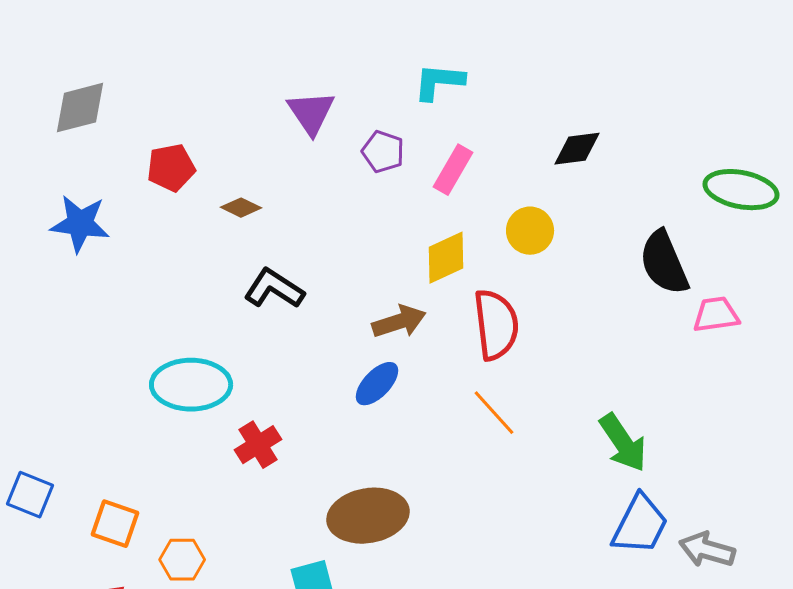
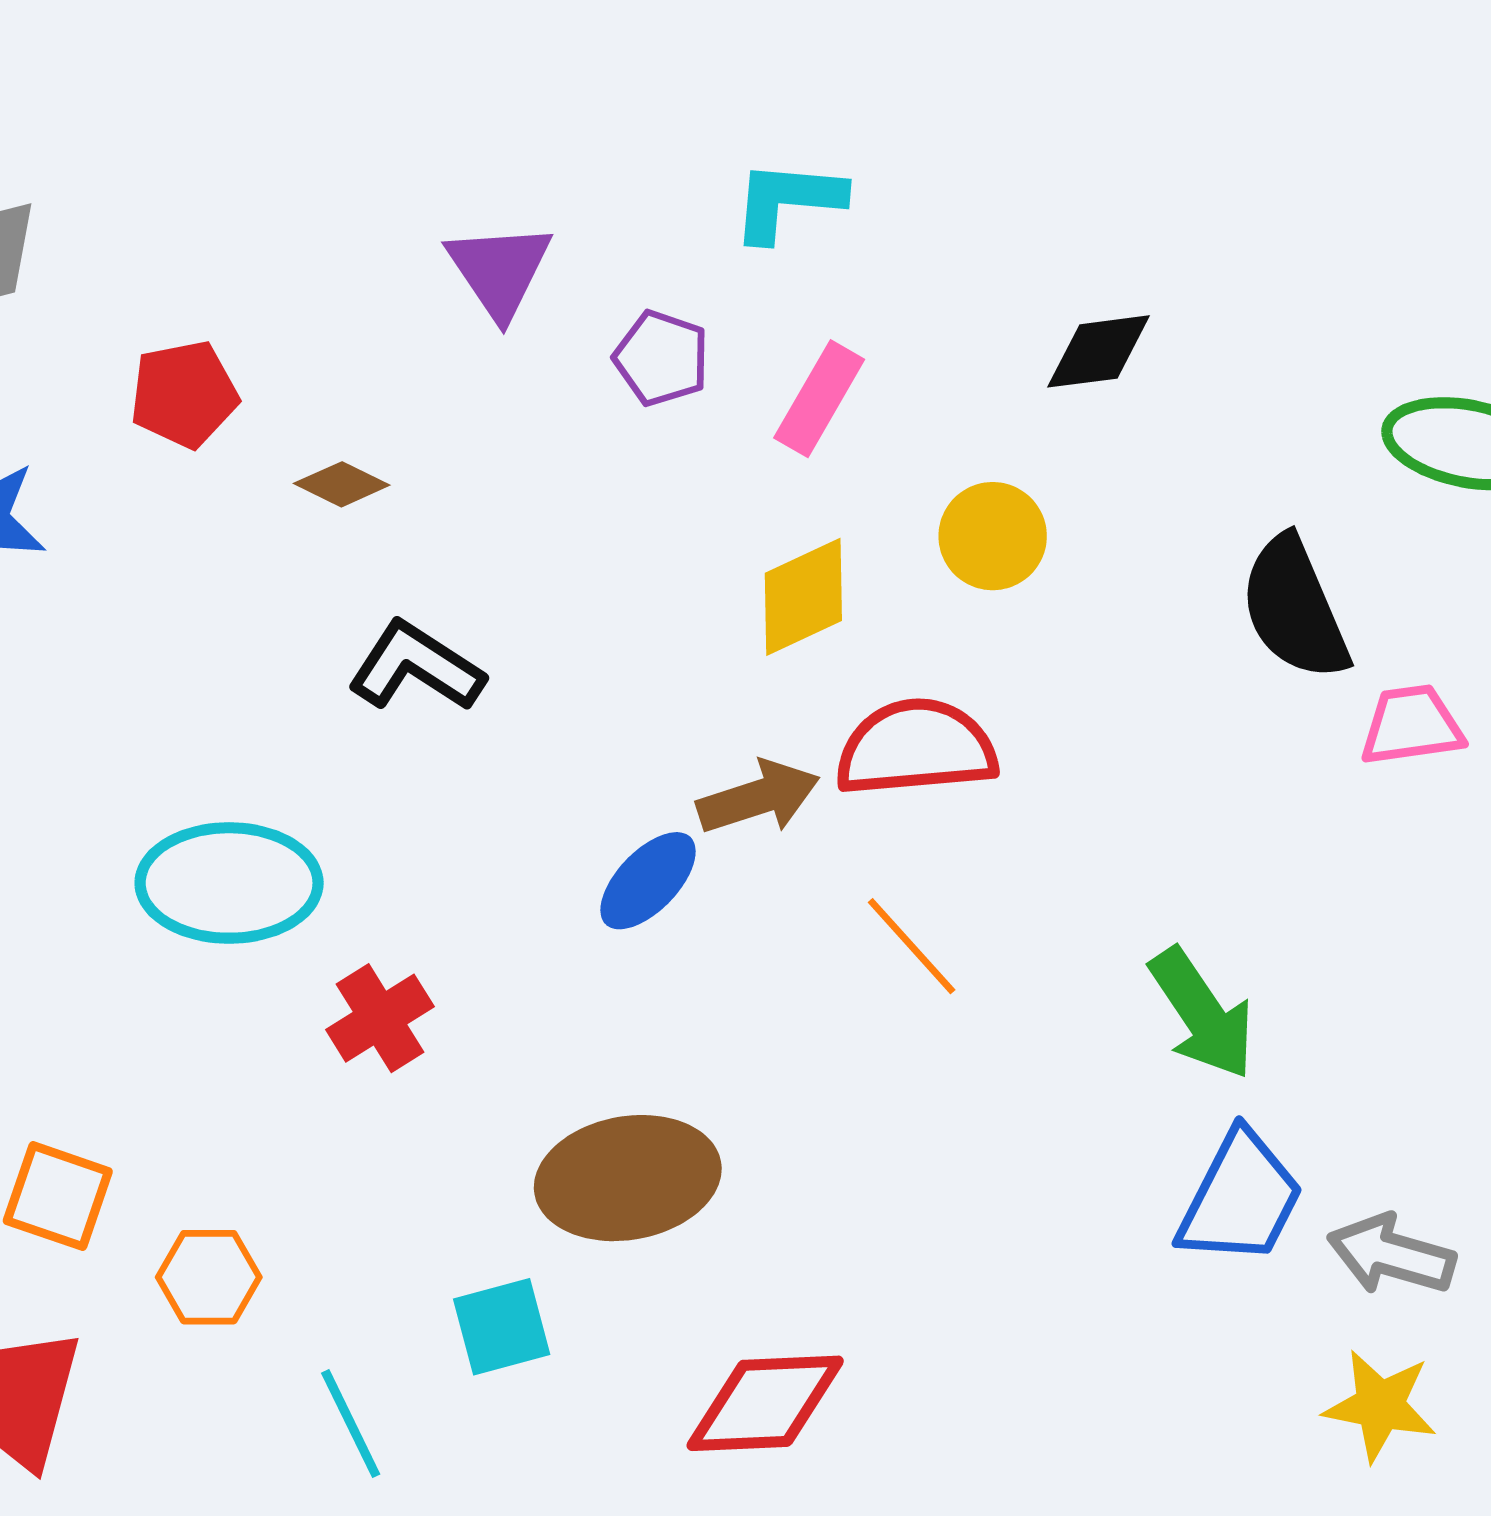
brown arrow: (399, 322) -> (758, 797), moved
red semicircle: (496, 325) -> (916, 748), turned -88

